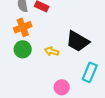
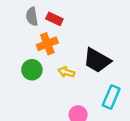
orange cross: (23, 27) -> (47, 44), moved

